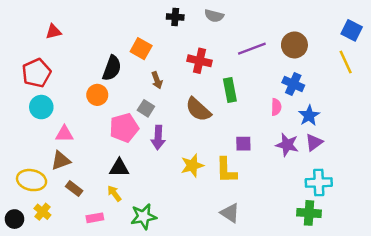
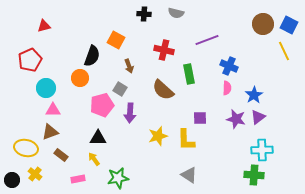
brown circle: (294, 45) -> (263, 24), moved
blue cross: (293, 84) -> (229, 66), moved
cyan circle: (41, 107) -> (46, 88), moved

